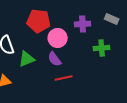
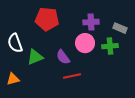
gray rectangle: (112, 19) -> (120, 28), moved
pink circle: (58, 38) -> (85, 43), moved

